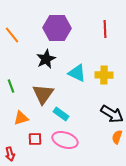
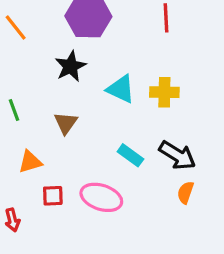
brown triangle: (43, 94) -> (66, 123), size x0.7
cyan rectangle: (61, 114) -> (130, 155), moved

